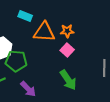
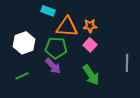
green pentagon: (16, 61) -> (56, 48), moved
purple arrow: (28, 89) -> (53, 66), moved

